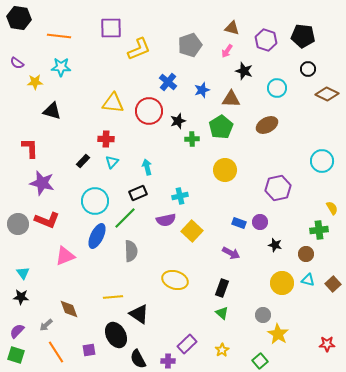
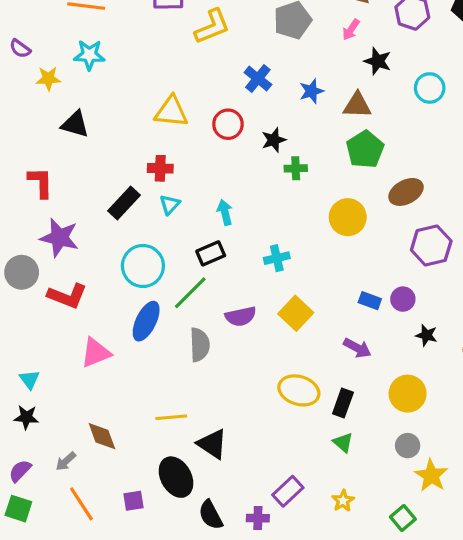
red circle: (149, 111) -> (228, 124), size x0.7
brown ellipse: (267, 125) -> (406, 192), moved
green pentagon: (221, 127) -> (365, 149), moved
black rectangle: (83, 161) -> (124, 203), size x1.5
purple semicircle: (166, 220) -> (241, 316), moved
gray circle: (18, 224) -> (22, 272), moved
yellow ellipse: (175, 280) -> (299, 390), moved
yellow circle: (282, 283) -> (408, 394), moved

